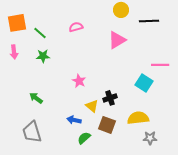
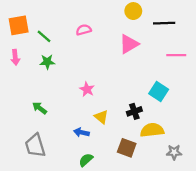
pink line: (160, 65) -> (176, 55), moved
black cross: (110, 98) -> (134, 111), moved
brown square: (107, 125) -> (127, 148), moved
green semicircle: (84, 138) -> (86, 160), moved
gray star: (150, 138) -> (174, 152), moved

